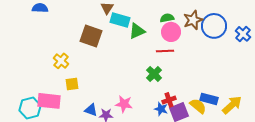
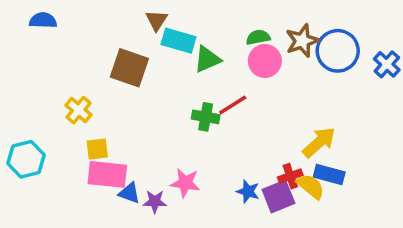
red line: (165, 51) -> (233, 105), moved, turned -30
green cross: (154, 74) -> (206, 117), moved, turned -35
red cross: (169, 100) -> (290, 176), moved
pink rectangle: (49, 101) -> (107, 174), moved
yellow arrow: (232, 105) -> (319, 142), moved
cyan hexagon: (30, 108) -> (26, 159), moved

